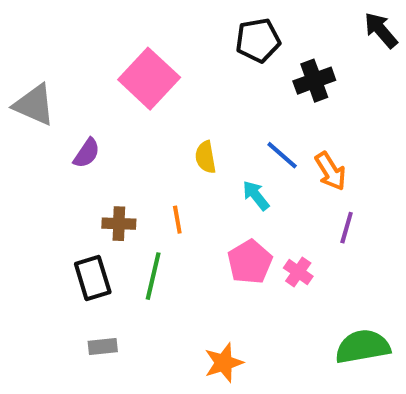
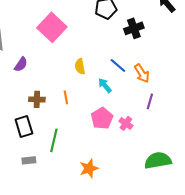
green line: (153, 276) -> (54, 140), moved

